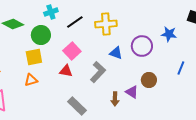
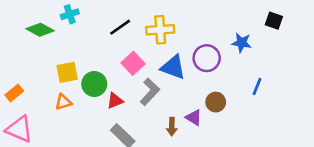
cyan cross: (51, 12) -> (70, 14), moved
green circle: (41, 35) -> (94, 84), moved
pink square: (72, 51) -> (133, 63), moved
blue triangle: (116, 53) -> (173, 67), size x1.5
red triangle: (66, 71) -> (115, 101), moved, turned -32

